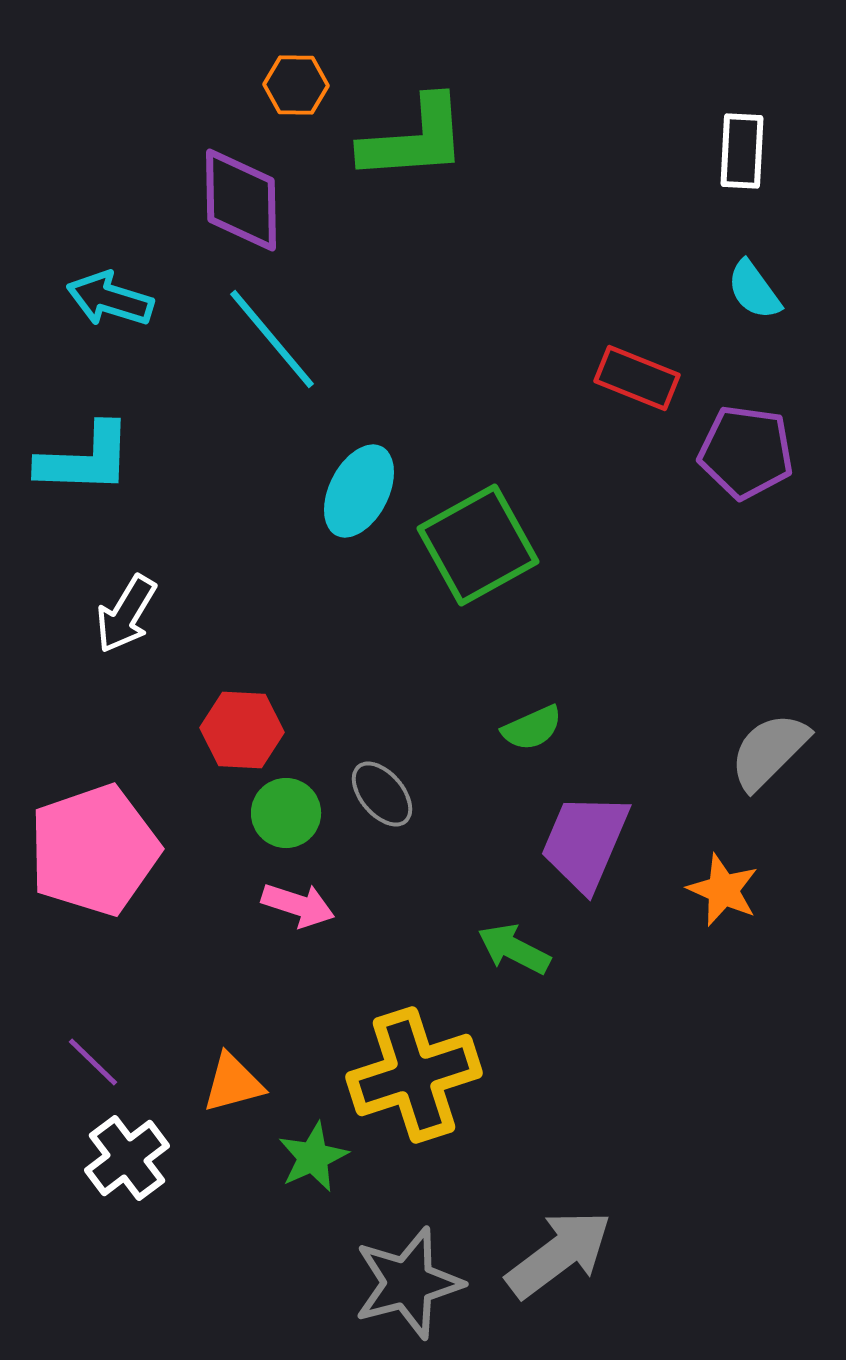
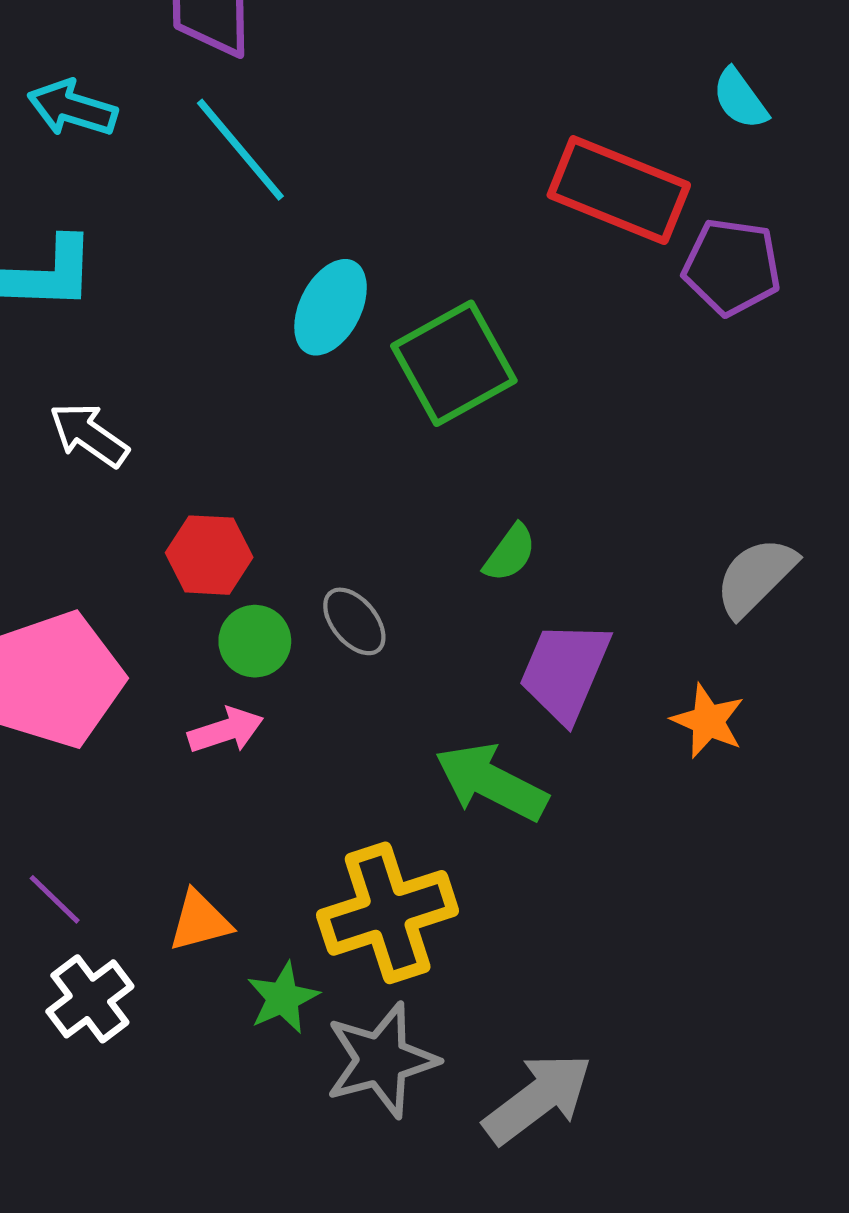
red rectangle: (637, 378) -> (619, 190), size x1.6
white arrow: (126, 614) -> (89, 435), turned 94
green semicircle: (532, 728) -> (510, 553), turned -30
pink arrow: (298, 905) -> (226, 730), moved, turned -36
green arrow: (514, 949) -> (491, 782), size x1.5
gray star: (408, 1283) -> (381, 1060), moved

